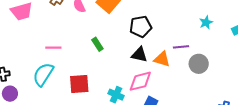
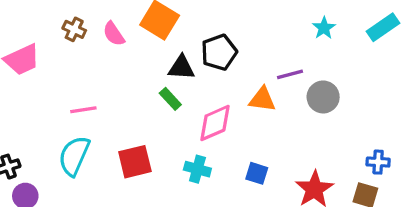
green rectangle: (97, 44) -> (170, 99), moved
black triangle: (139, 55) -> (181, 67), moved
pink diamond: (140, 81) -> (215, 123), moved

